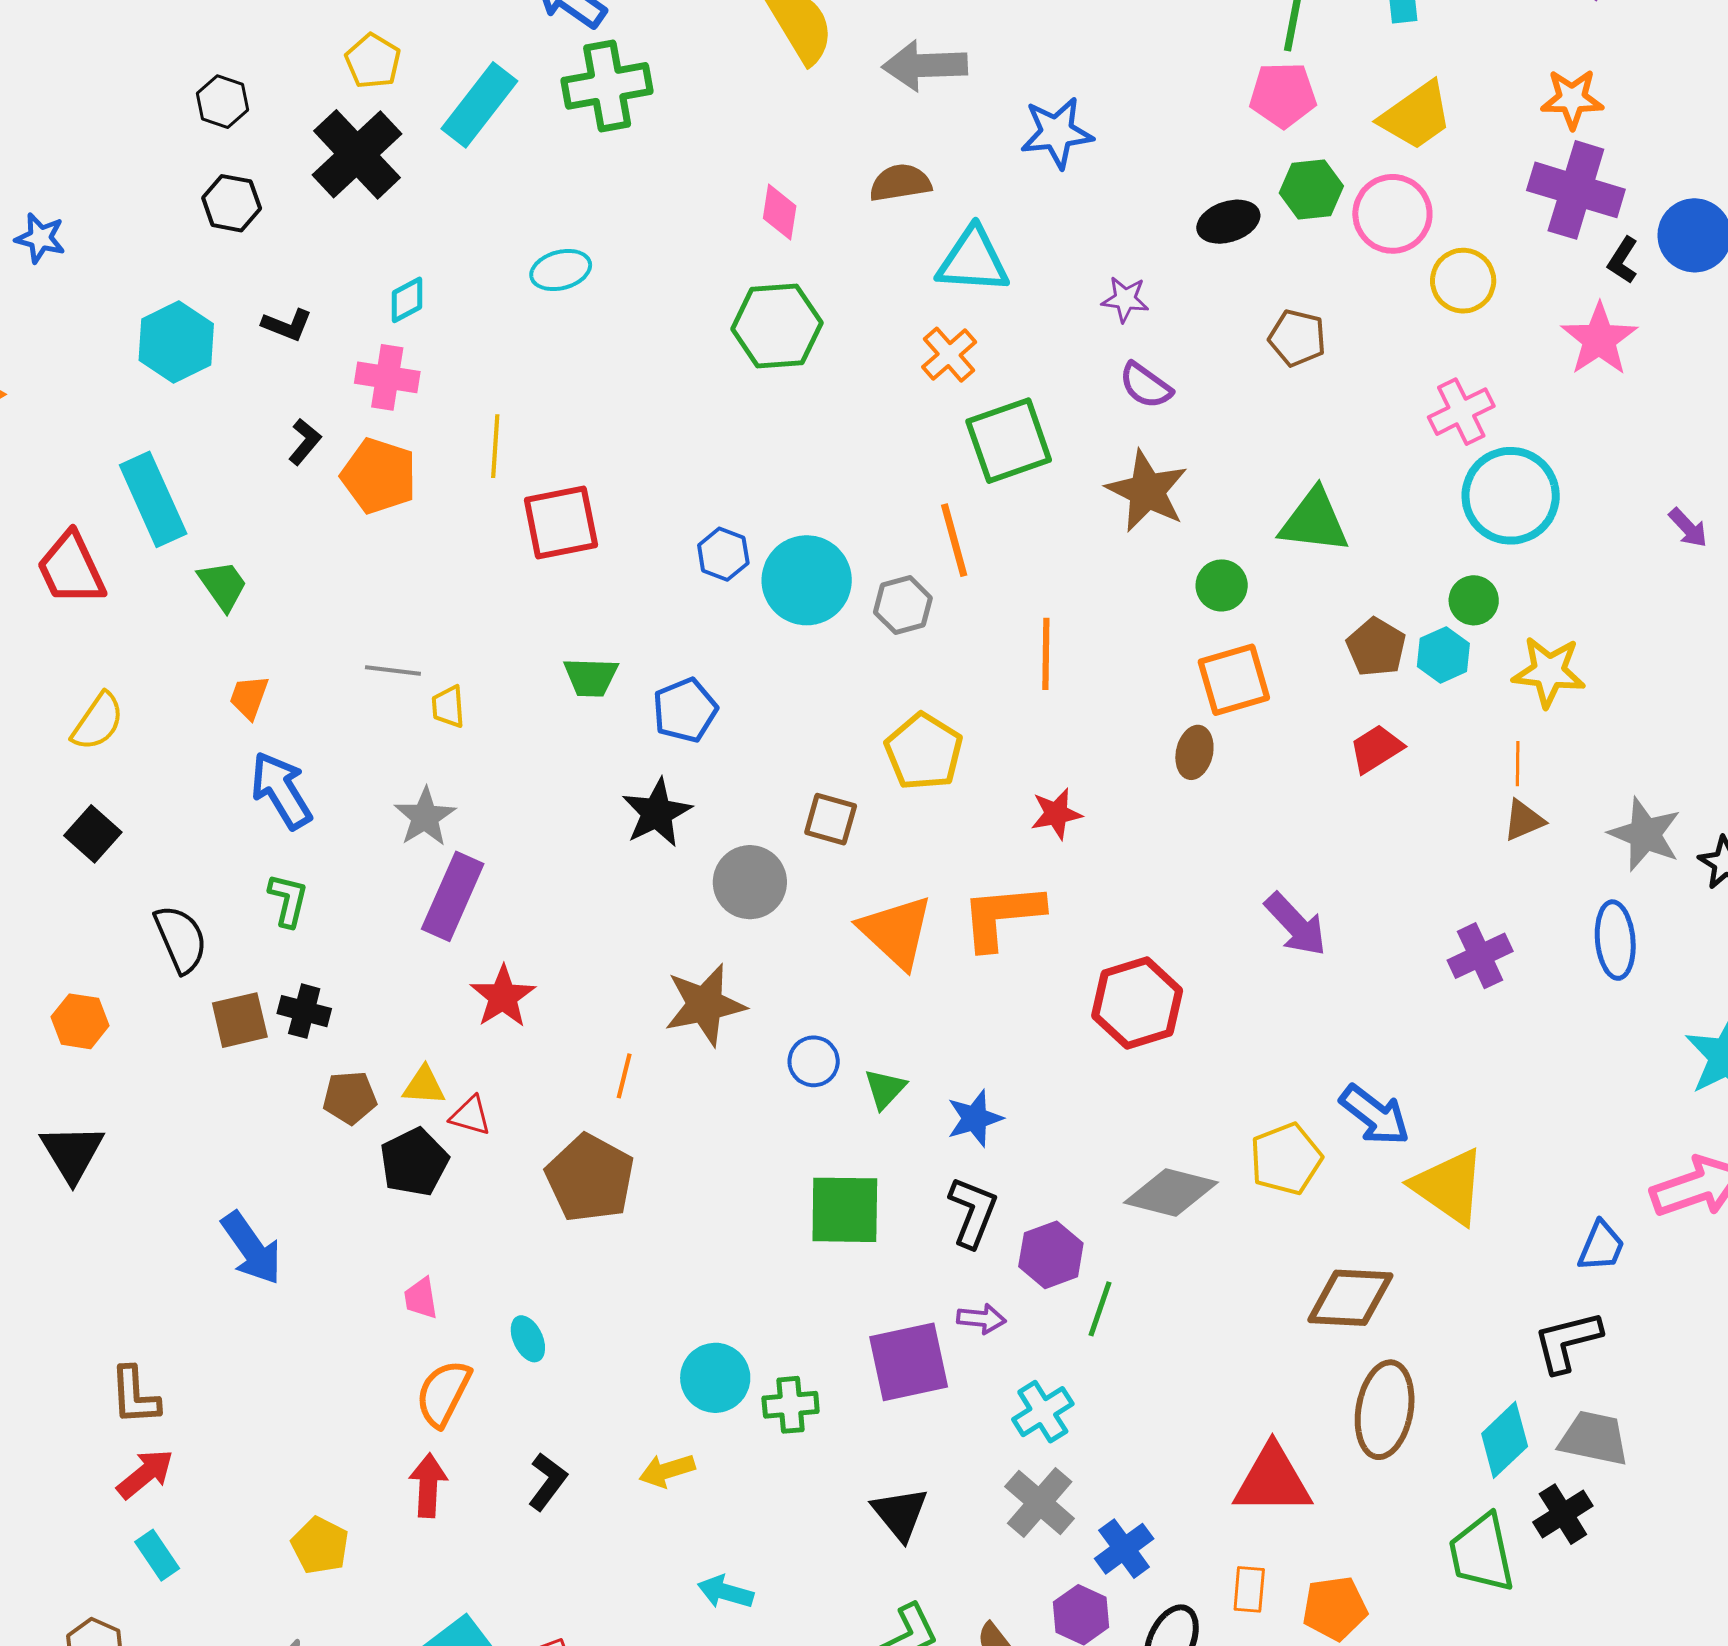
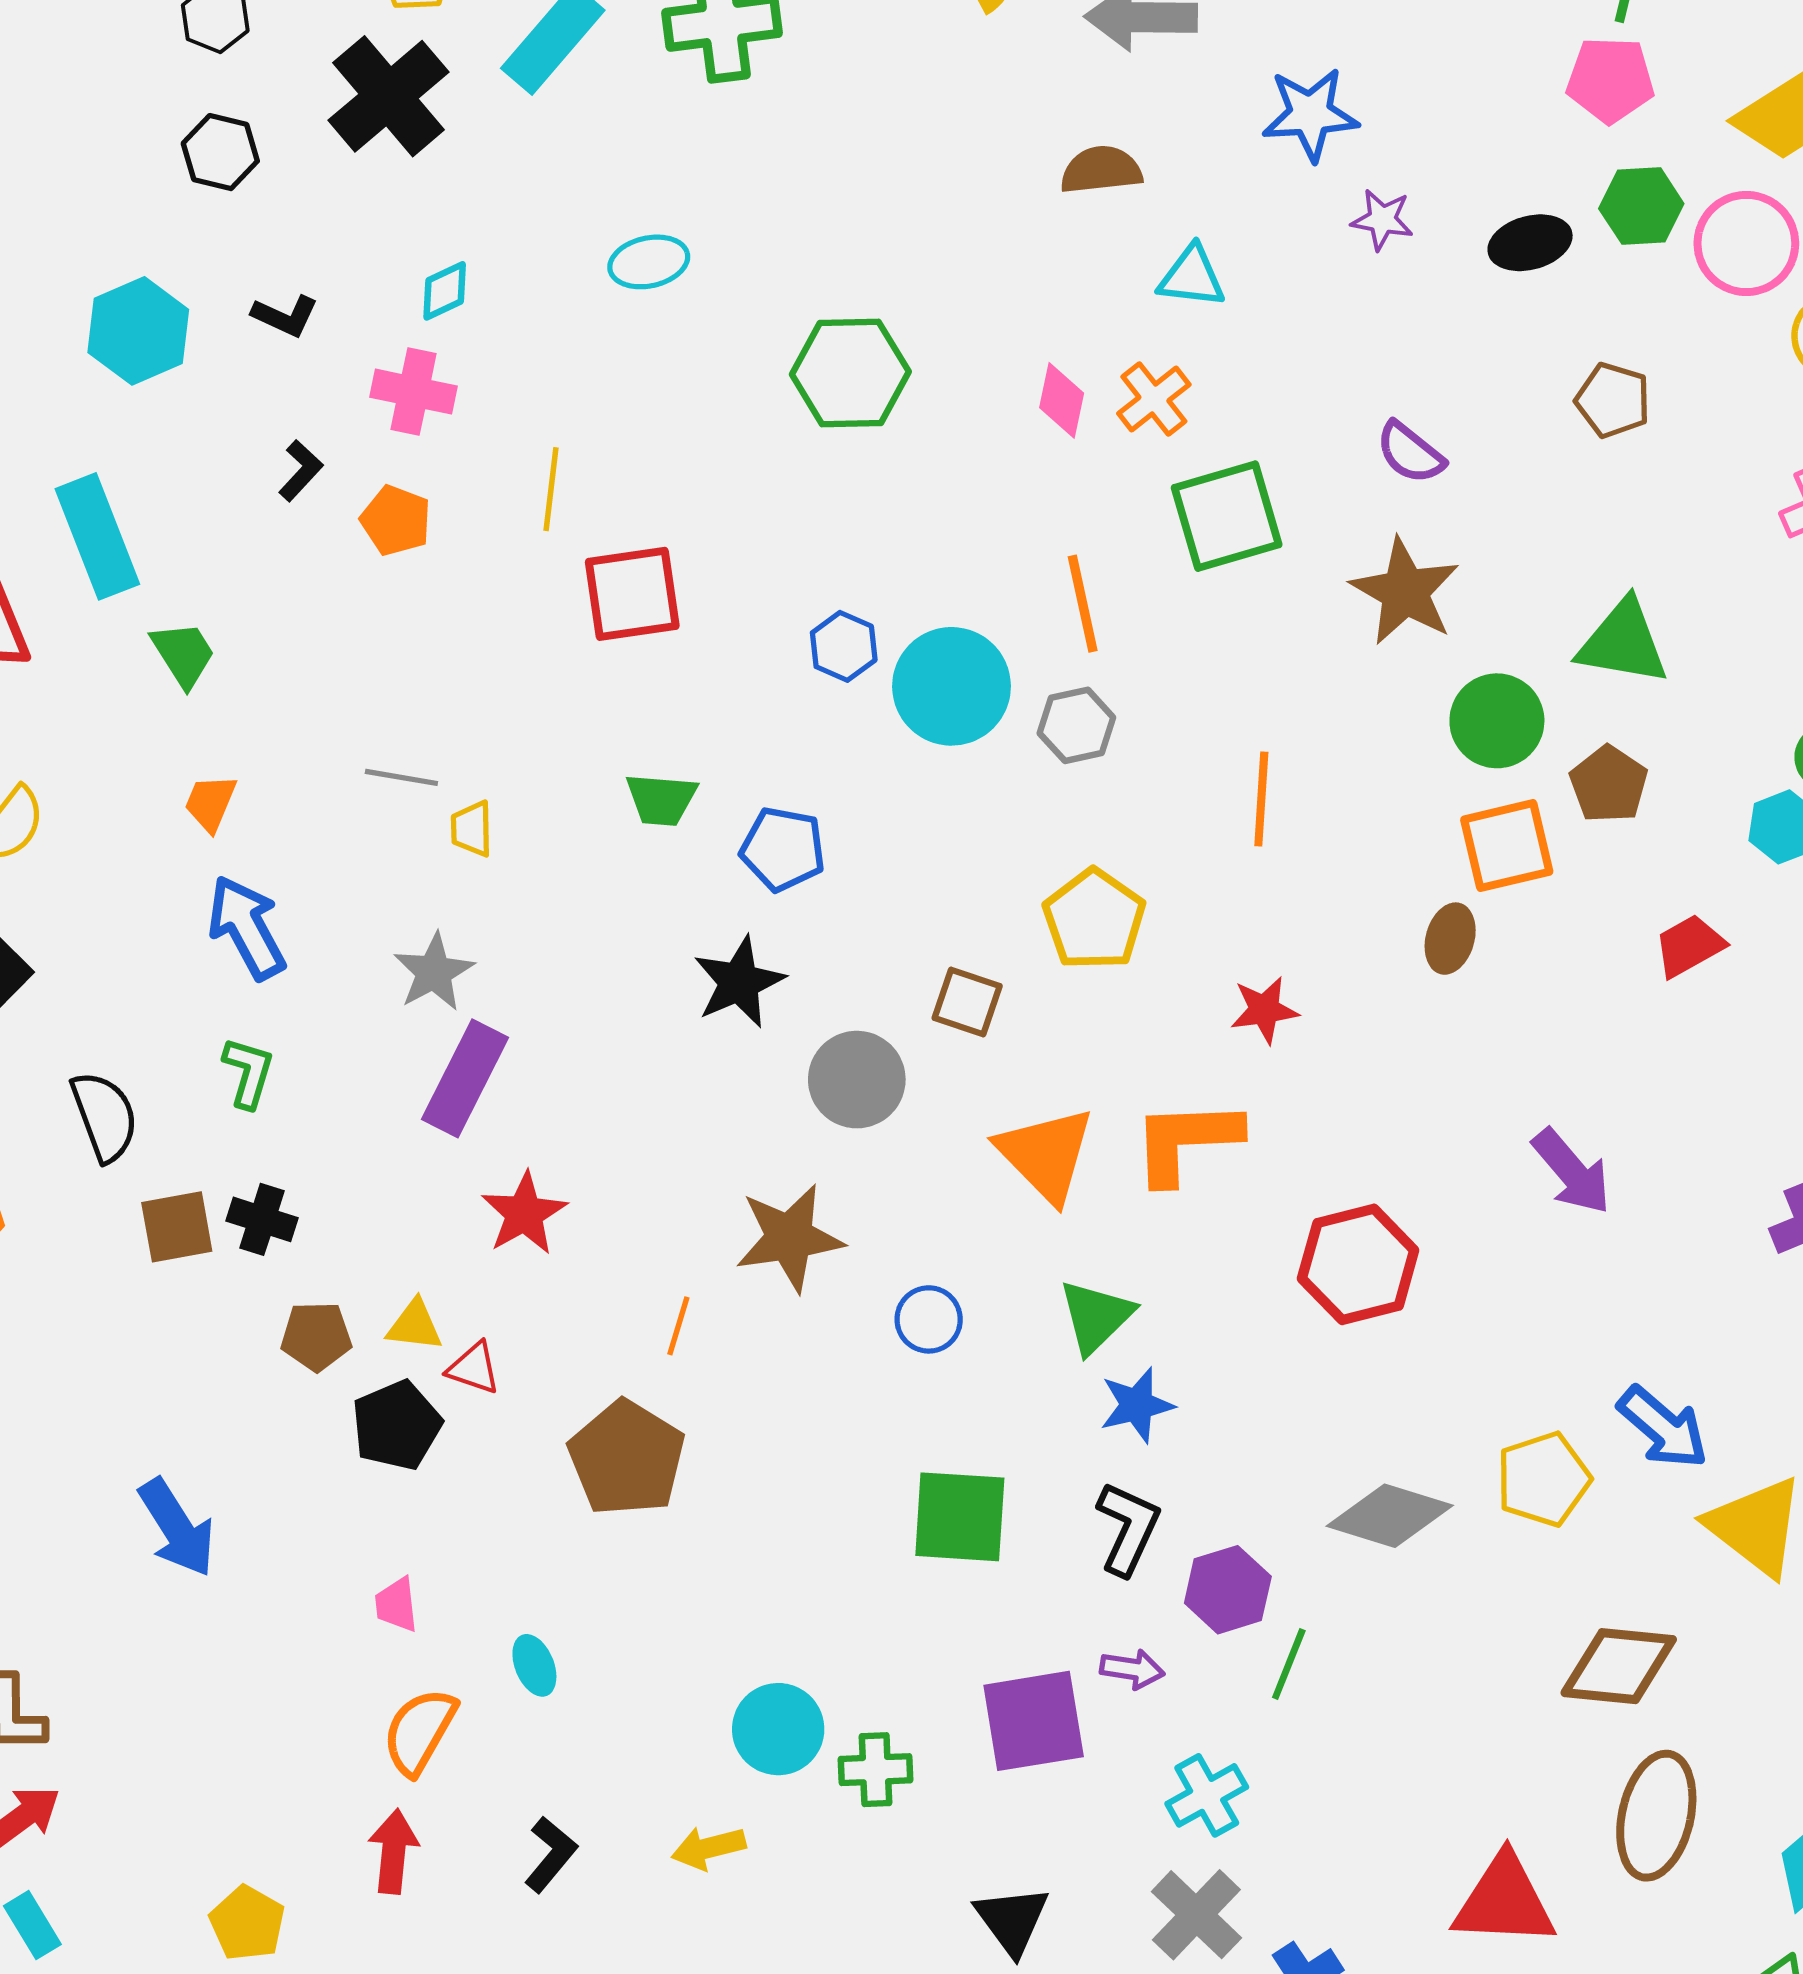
pink diamond: (780, 212) -> (1062, 400), moved
cyan triangle: (973, 260) -> (1192, 277), size x0.7
purple star: (1125, 299) -> (1382, 220), moved
green hexagon: (777, 326) -> (850, 373), moved
orange pentagon: (379, 476) -> (396, 521), size x0.7
orange line: (954, 540) -> (1083, 604), moved
green circle: (1222, 585) -> (1497, 721), size x1.4
brown pentagon: (1376, 647) -> (1609, 784), moved
blue pentagon: (685, 710) -> (783, 849), turned 30
green triangle: (885, 1089) -> (1096, 1316), moved, size x1.4

